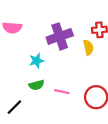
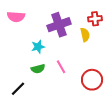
pink line: (62, 92) -> (61, 67), moved, turned 48

